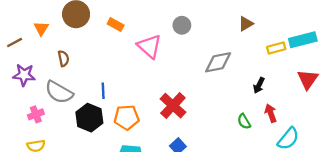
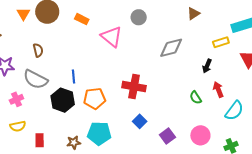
orange triangle: (41, 28) -> (23, 14), moved
yellow rectangle: (276, 48) -> (221, 42), moved
red cross: (173, 106) -> (134, 87), turned -30

